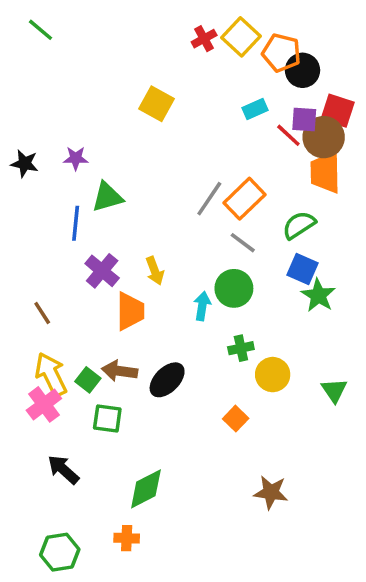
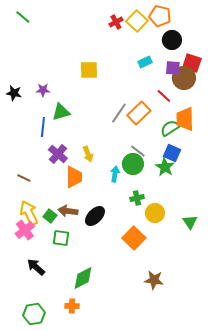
orange pentagon: (281, 53) -> (160, 16), moved
yellow square: (157, 104) -> (89, 70), moved, turned -30
red line: (288, 135) -> (164, 96), moved
orange trapezoid: (325, 172) -> (185, 119), moved
gray line: (243, 243) -> (138, 151), moved
green star: (318, 295) -> (165, 167), moved
brown line: (42, 313) -> (24, 178), turned -32
orange square: (236, 419) -> (134, 238), size x1.6

